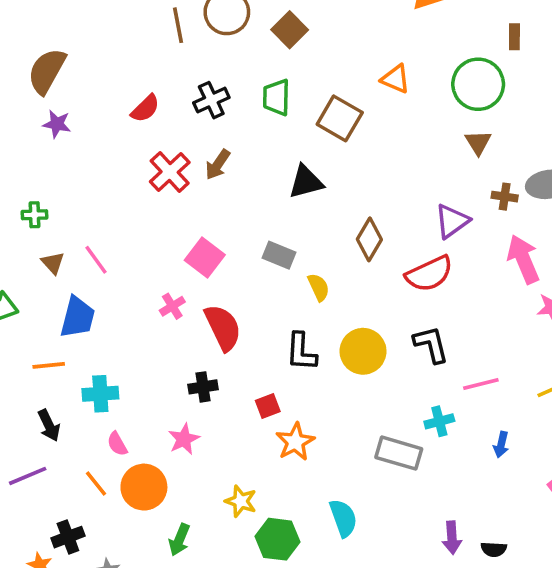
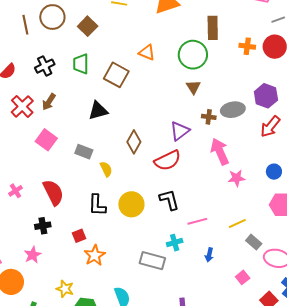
brown rectangle: (514, 37) -> (213, 28), size x1.6
pink square: (205, 258) -> (46, 140), moved
pink cross: (172, 306) -> (15, 191), moved

